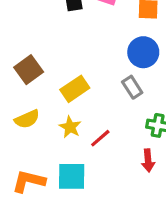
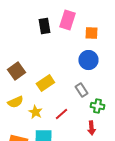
gray rectangle: (132, 87) -> (81, 90), moved
yellow star: (70, 127) -> (35, 112), moved

